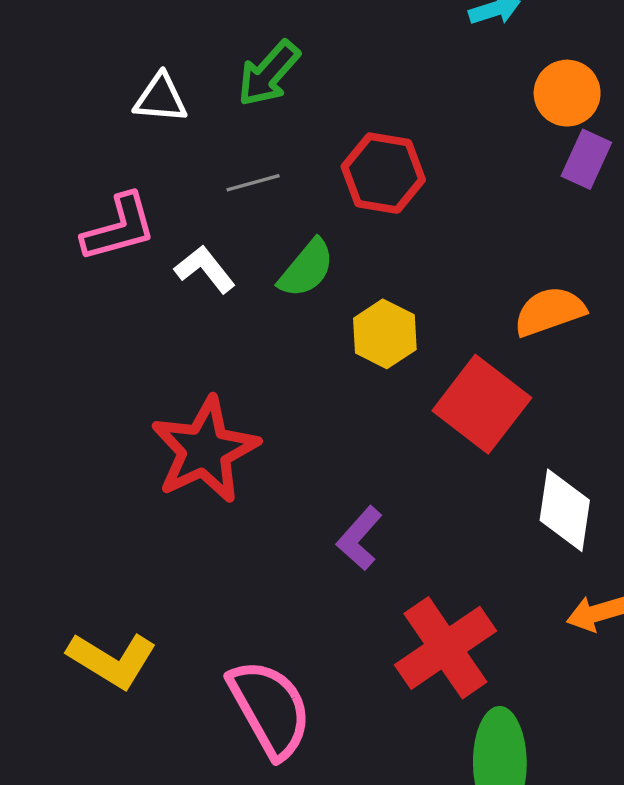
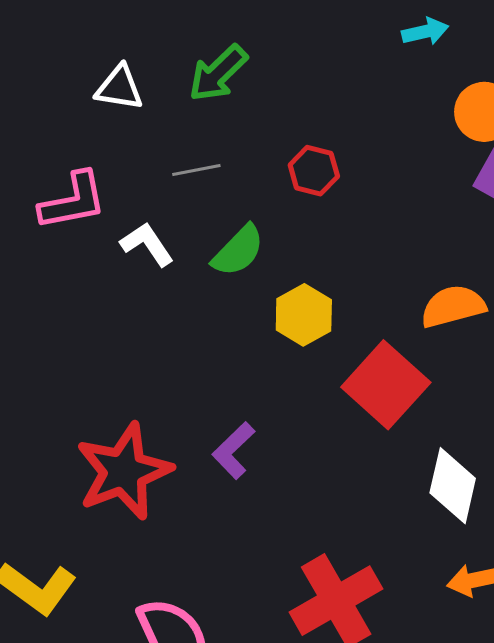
red hexagon: (383, 173) -> (314, 171), size x0.7
red star: (205, 450) -> (124, 471), moved
purple L-shape: (359, 538) -> (234, 450), moved

